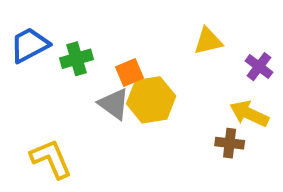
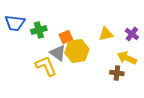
yellow triangle: (208, 41) -> (106, 34), moved
blue trapezoid: (29, 45) -> (15, 23), turned -145
yellow L-shape: (51, 159) -> (46, 66), moved

